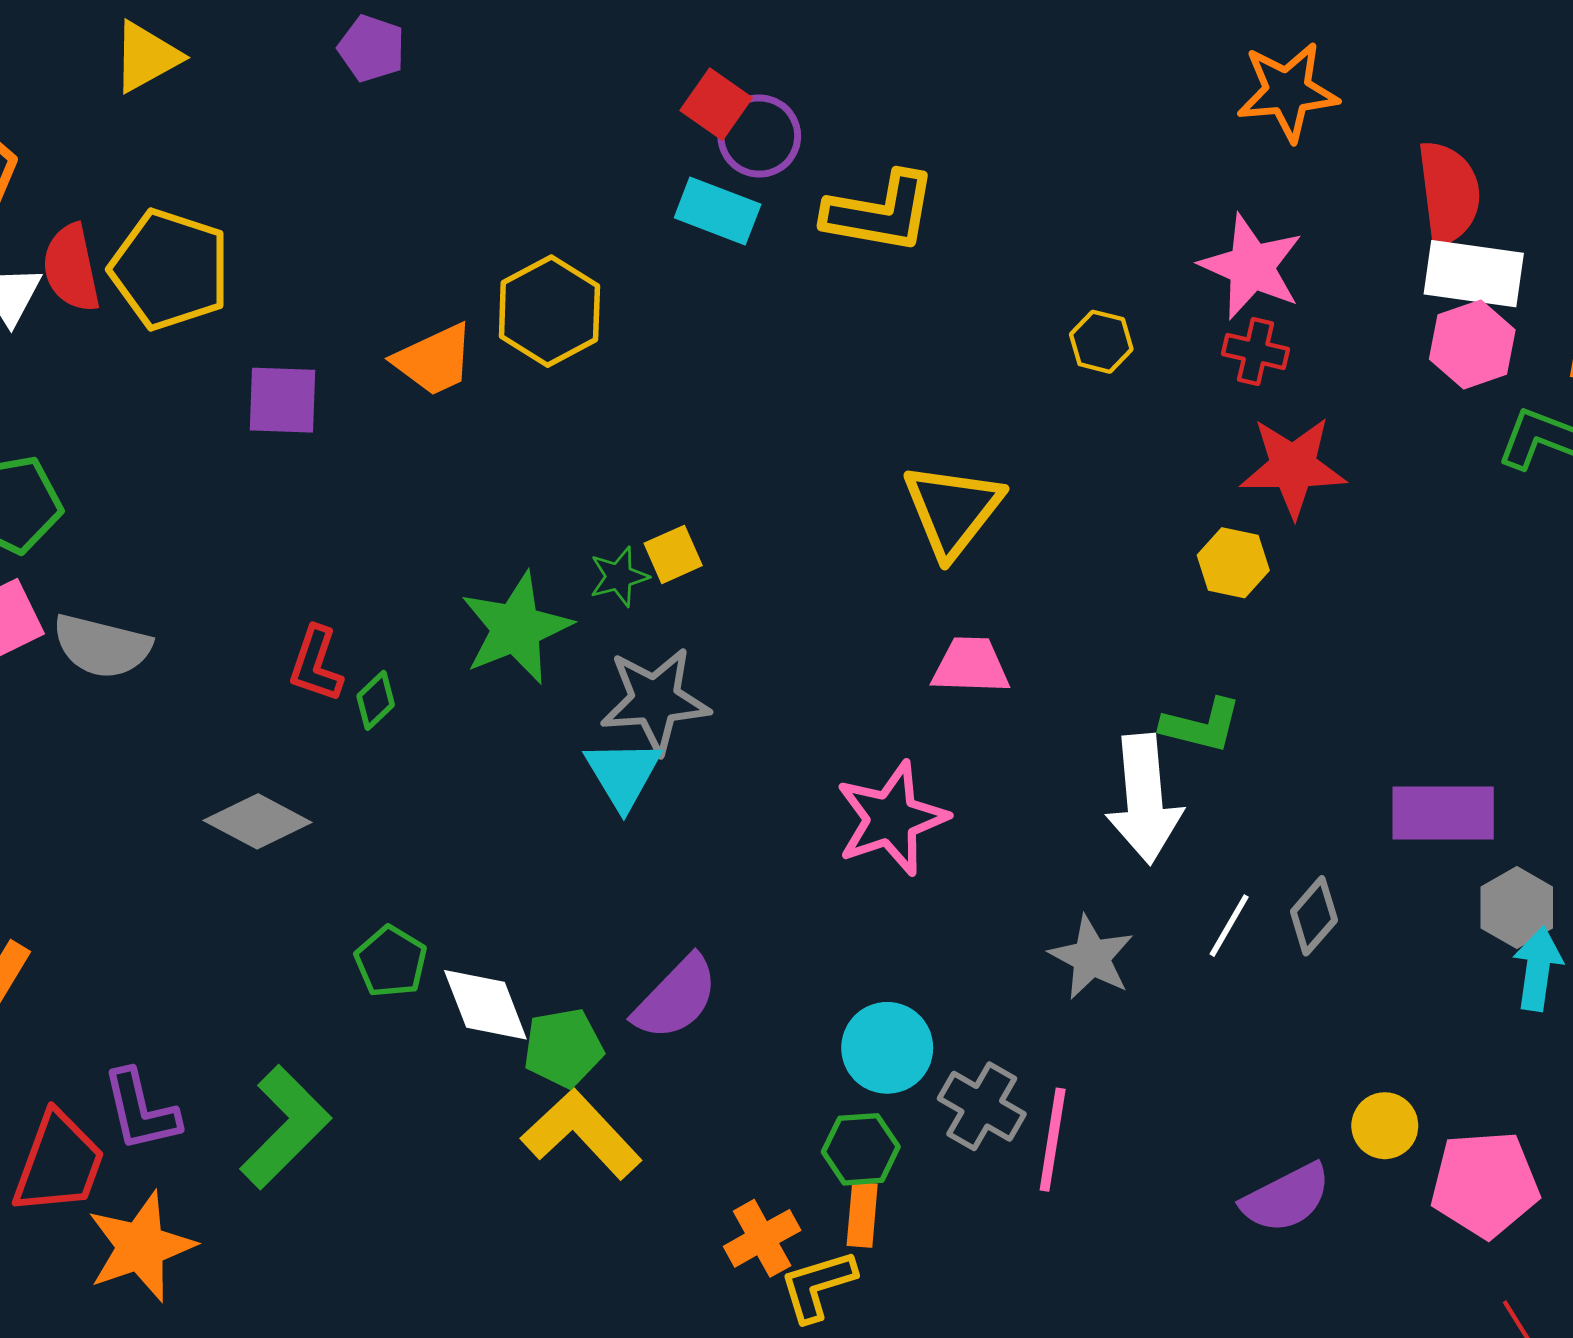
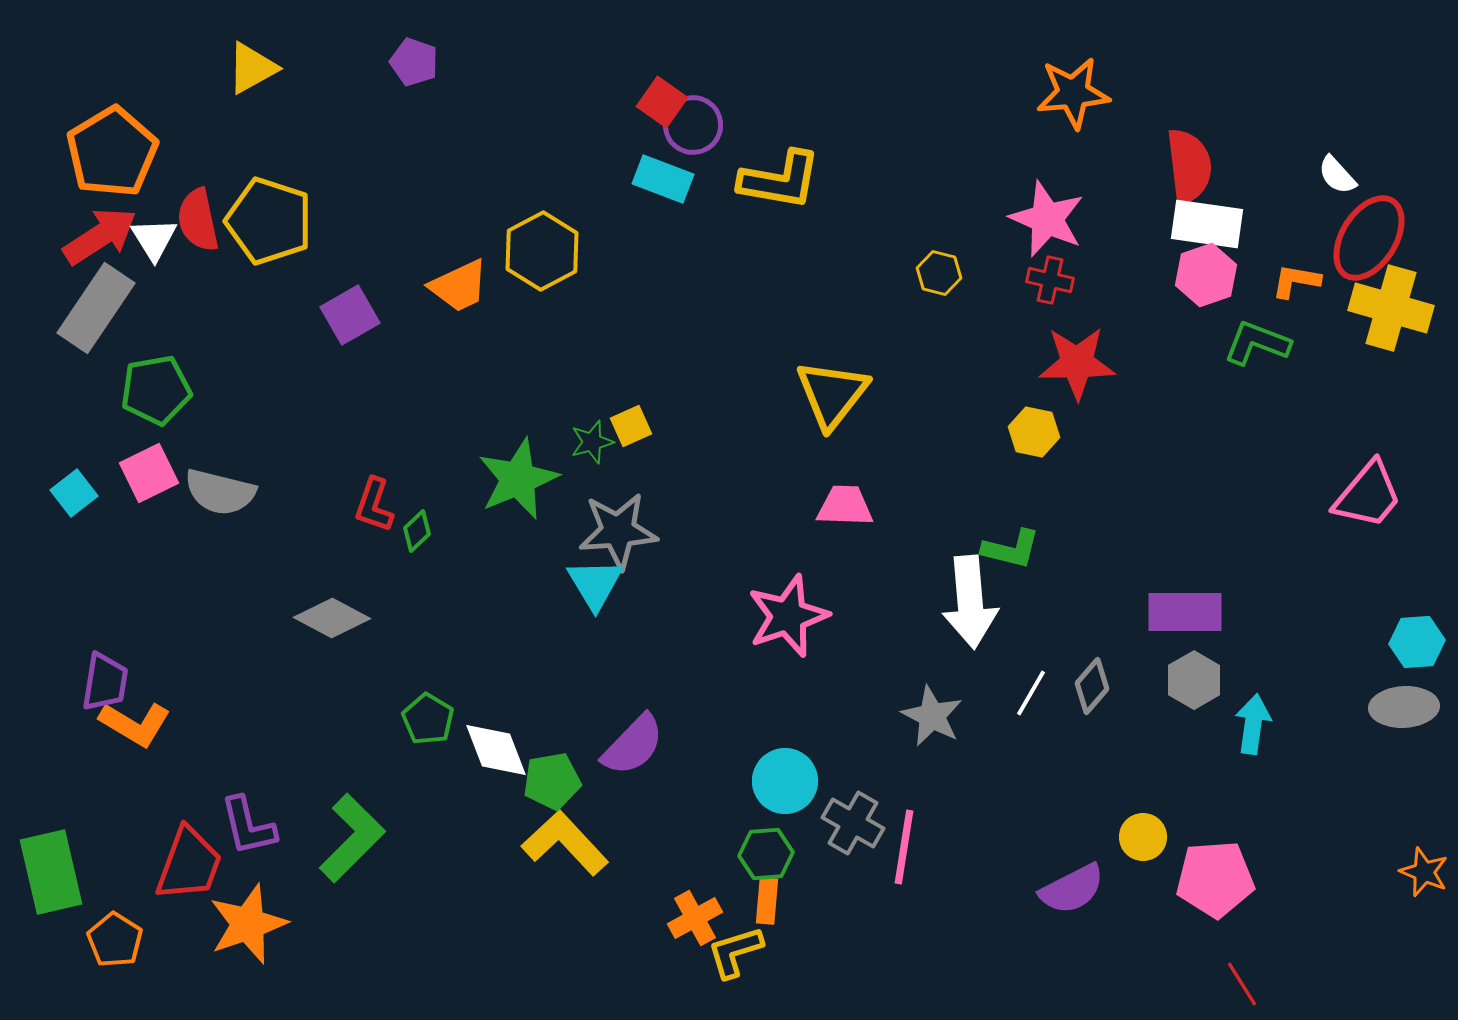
purple square: (283, 400) -> (350, 315), turned -32
gray hexagon: (1517, 907) -> (1194, 680), moved

